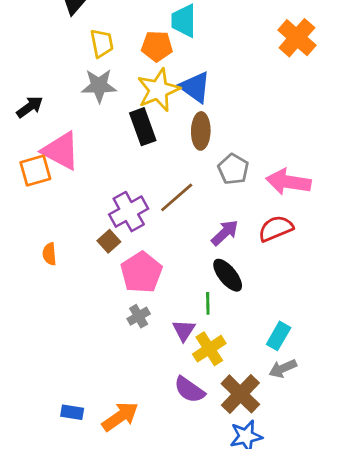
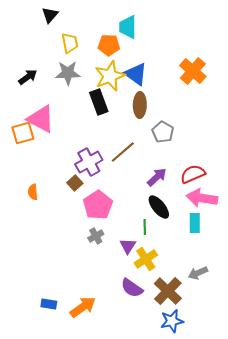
orange cross: (297, 38) -> (193, 71), moved
black arrow: (30, 107) -> (28, 77), moved
pink arrow: (288, 182) -> (202, 198), moved
cyan rectangle: (279, 336) -> (195, 223), moved, turned -30

